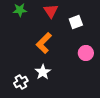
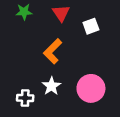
pink circle: (86, 53) -> (91, 88), moved, size x1.5
white cross: (21, 82) -> (25, 98), turned 32

